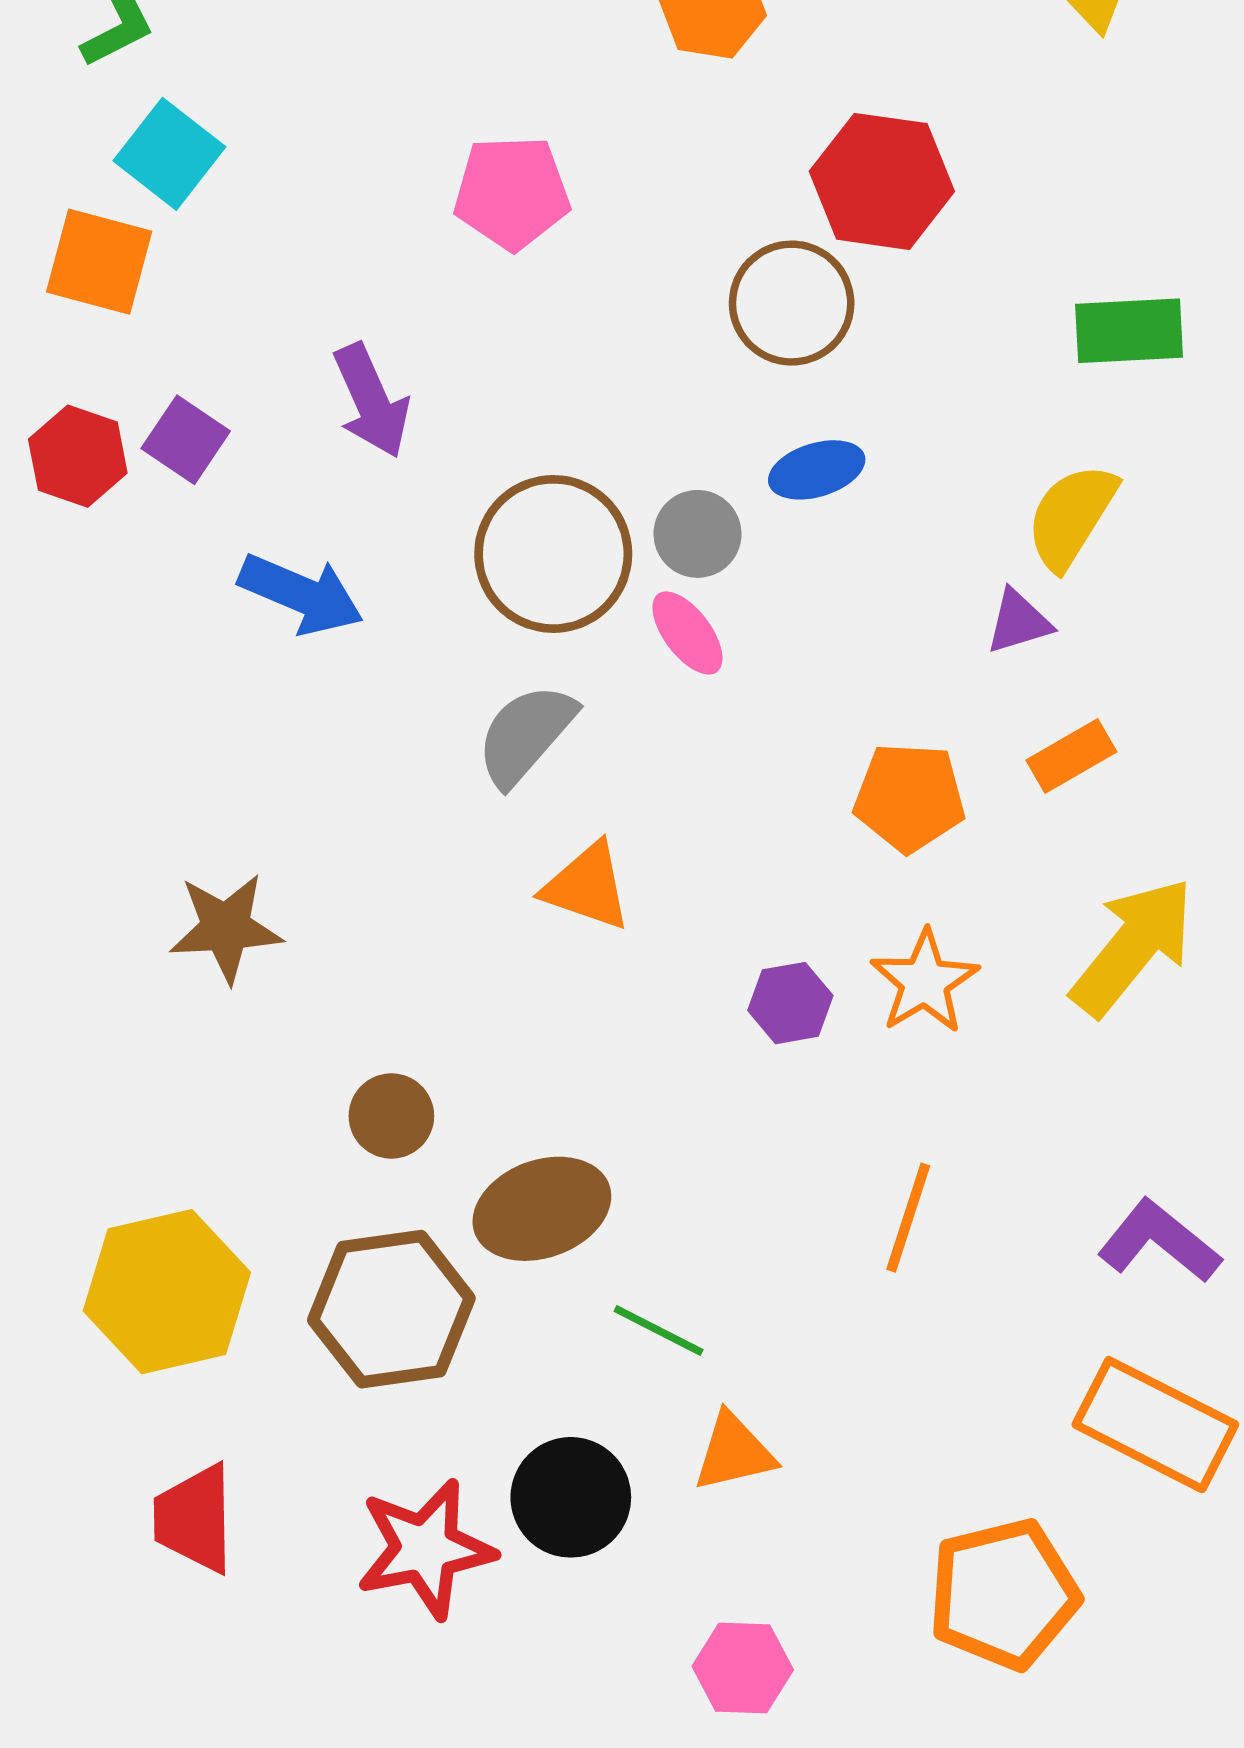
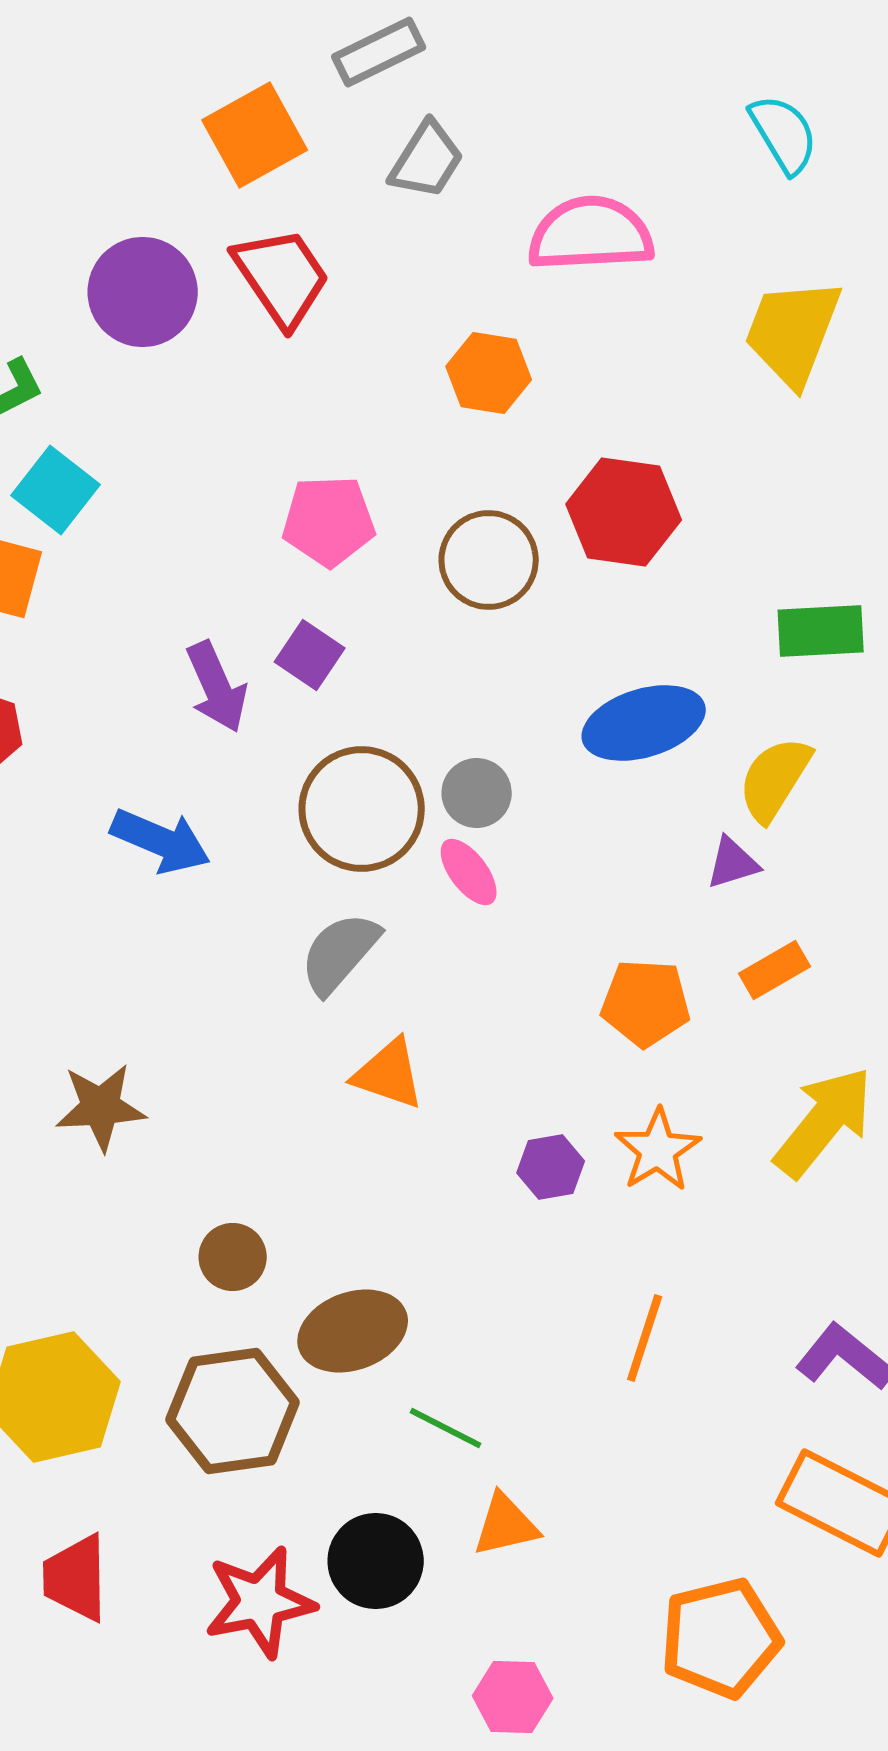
brown circle: (792, 303) -> (489, 560), moved
purple square: (186, 440) -> (310, 655), moved
blue ellipse: (817, 470) -> (644, 723), moved, size x1.6

